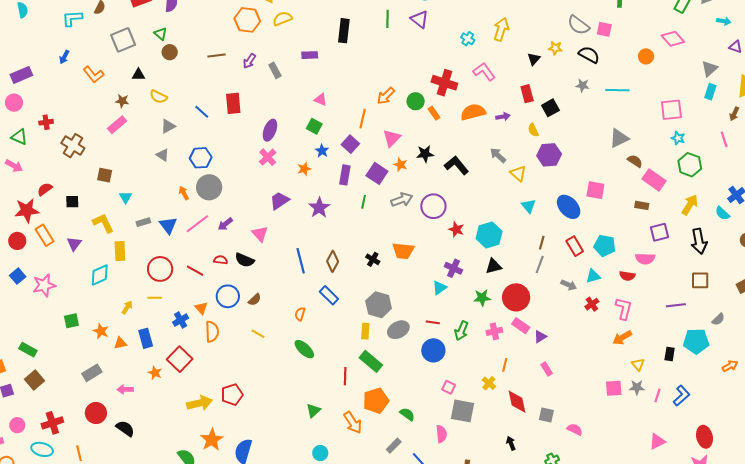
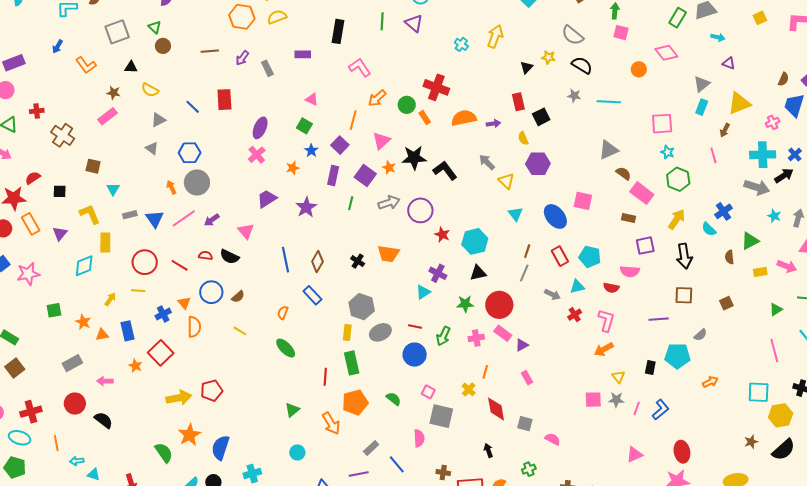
pink square: (604, 29) -> (621, 33), moved
pink L-shape: (484, 72) -> (360, 68), moved
black star: (425, 154) -> (414, 158), size x1.4
green rectangle: (371, 361) -> (352, 363), turned 35
green semicircle: (407, 414) -> (394, 399), moved

